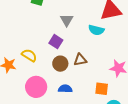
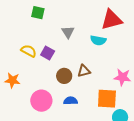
purple square: (56, 42) -> (48, 53), moved
yellow semicircle: (29, 55) -> (29, 51), moved
orange square: (102, 89) -> (107, 99), size x1.5

